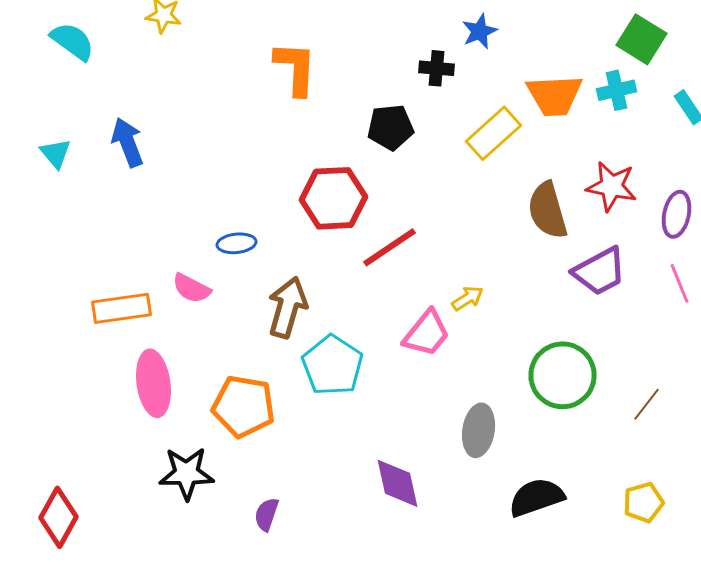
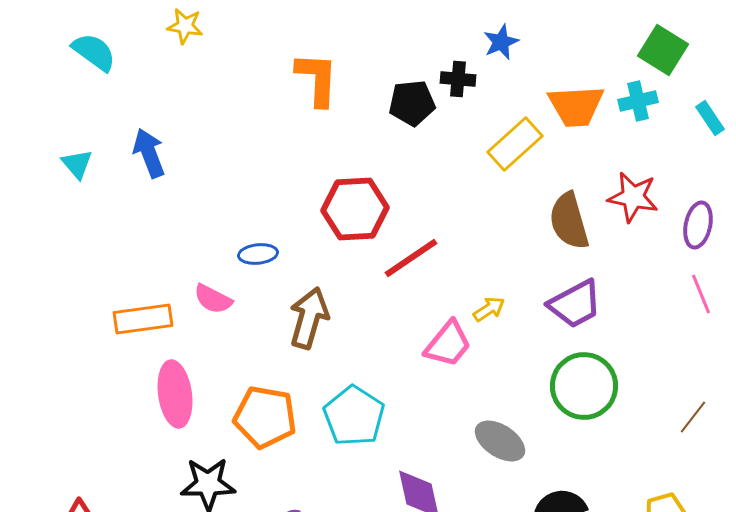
black pentagon: (390, 127) -> (412, 103), moved
purple trapezoid: (600, 271) -> (575, 304), moved
cyan pentagon: (332, 365) -> (354, 416), moved
brown line: (646, 404) -> (693, 417), moved
gray ellipse: (478, 430) -> (500, 441), turned -66

